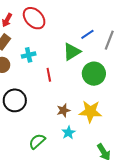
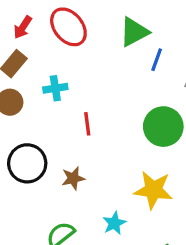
blue line: (87, 34) -> (157, 60), turned -40
green triangle: (72, 52) -> (134, 32), moved
brown star: (63, 110) -> (73, 178), moved

